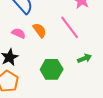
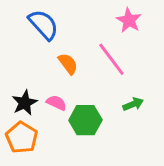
pink semicircle: (19, 33) -> (56, 103), moved

